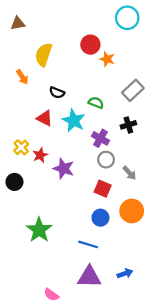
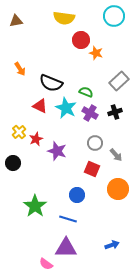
yellow semicircle: (44, 55) -> (64, 18), moved, turned -100
black semicircle: (57, 93) -> (51, 83), size x1.6
purple cross: (100, 138) -> (90, 113), moved
blue circle: (100, 218) -> (77, 195), moved
blue line: (88, 244) -> (68, 219), moved
purple triangle: (89, 277) -> (66, 248), moved

